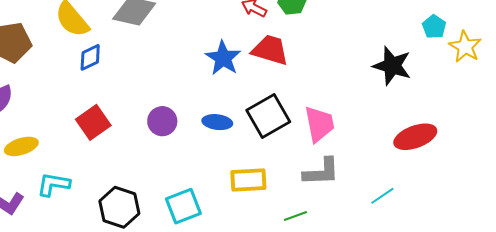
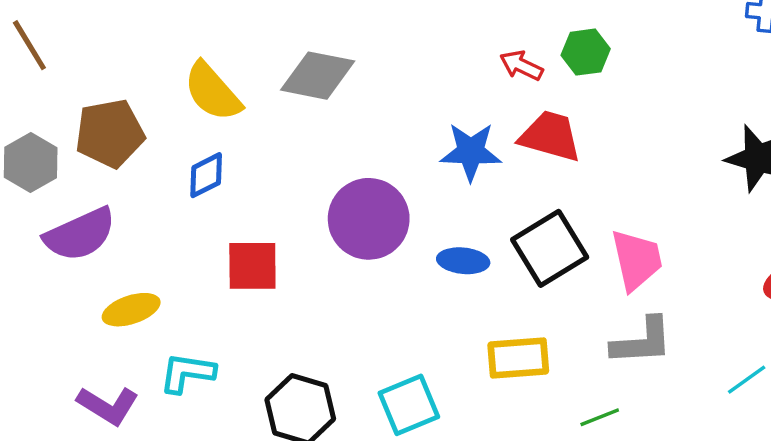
blue diamond: (90, 57) -> (206, 175), moved
blue star: (223, 58) -> (471, 152), turned -30
purple circle: (162, 121) -> (369, 219), moved, size x1.6
red square: (93, 122) -> (252, 266), turned 36

